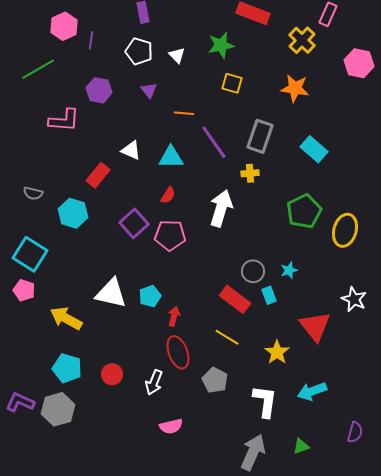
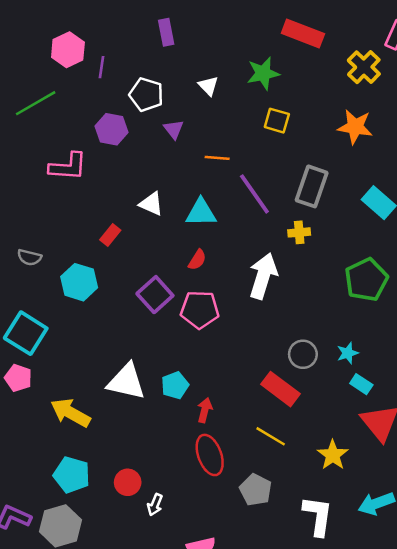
white pentagon: (139, 51) -> (146, 94), moved
red rectangle: (98, 175) -> (110, 235), size x0.7
cyan rectangle: (269, 295) -> (361, 384), moved, turned -36
white arrow: (154, 382) -> (155, 505), moved, size x0.7

